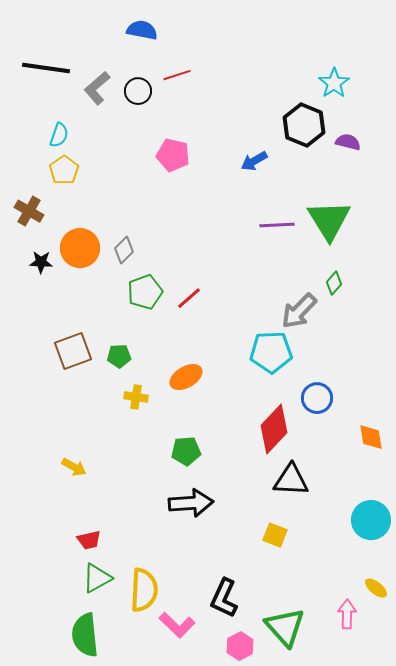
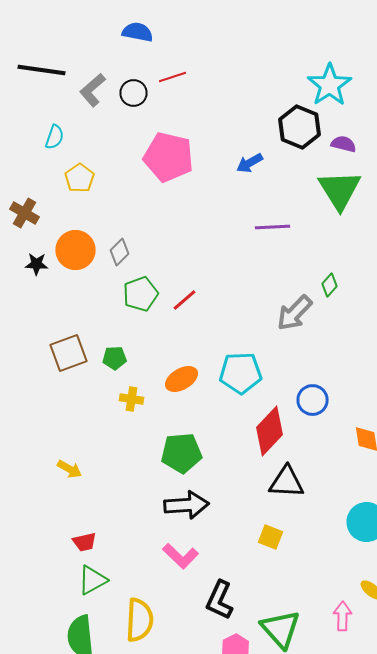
cyan star: (334, 83) -> (330, 85), size x1.4
pink pentagon: (173, 155) -> (168, 157), size x1.5
yellow pentagon: (64, 170) -> (80, 178), moved
green triangle: (329, 220) -> (340, 190), moved
cyan pentagon: (271, 352) -> (240, 373), moved
green pentagon: (186, 451) -> (182, 453), size x1.4
yellow semicircle: (144, 590) -> (140, 620), moved
pink L-shape: (177, 625) -> (180, 556), moved

